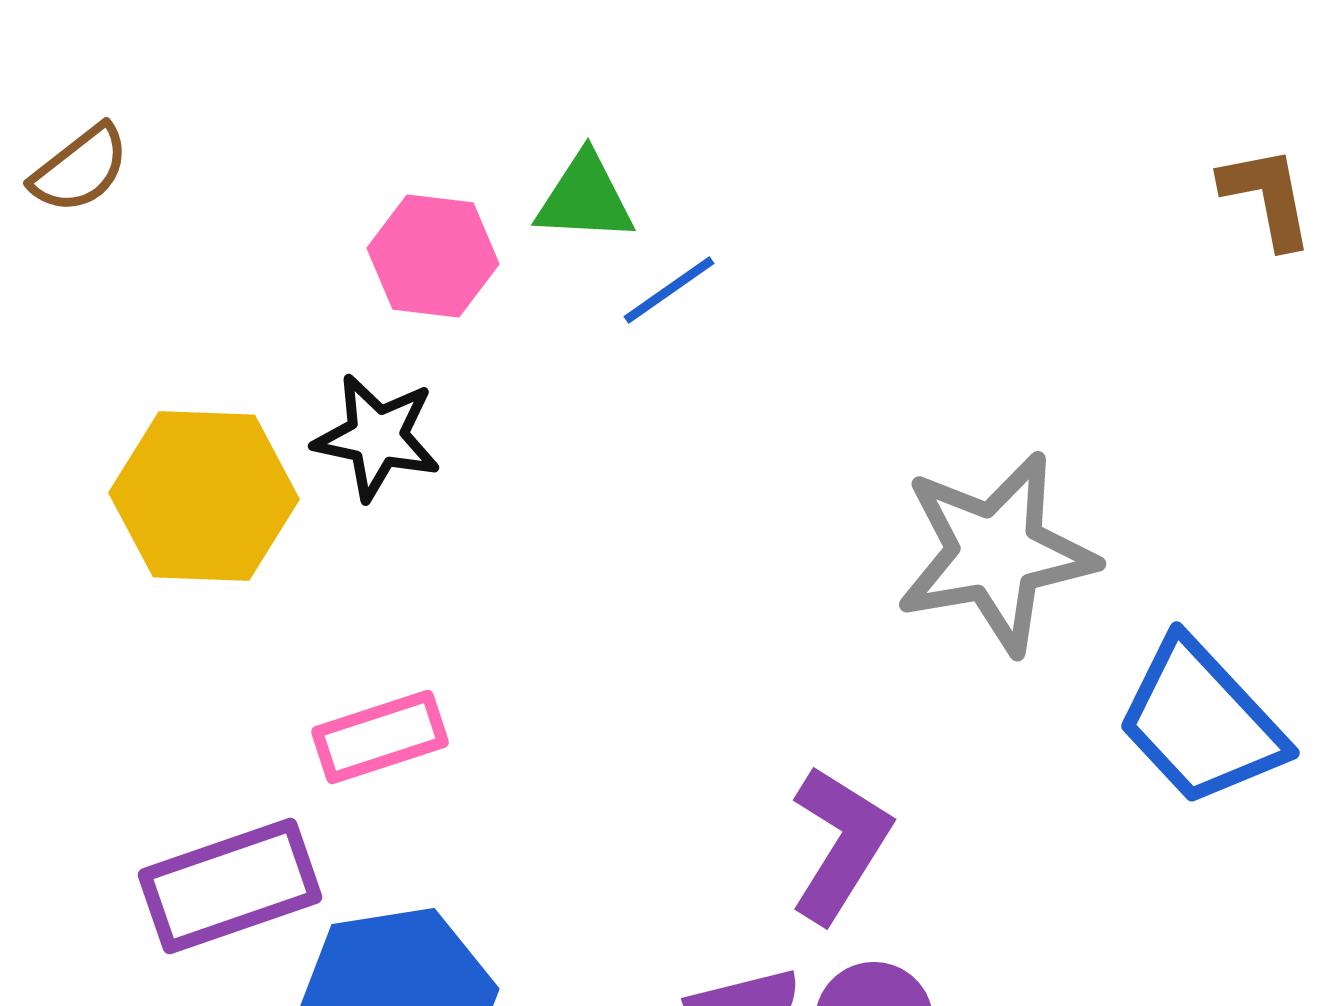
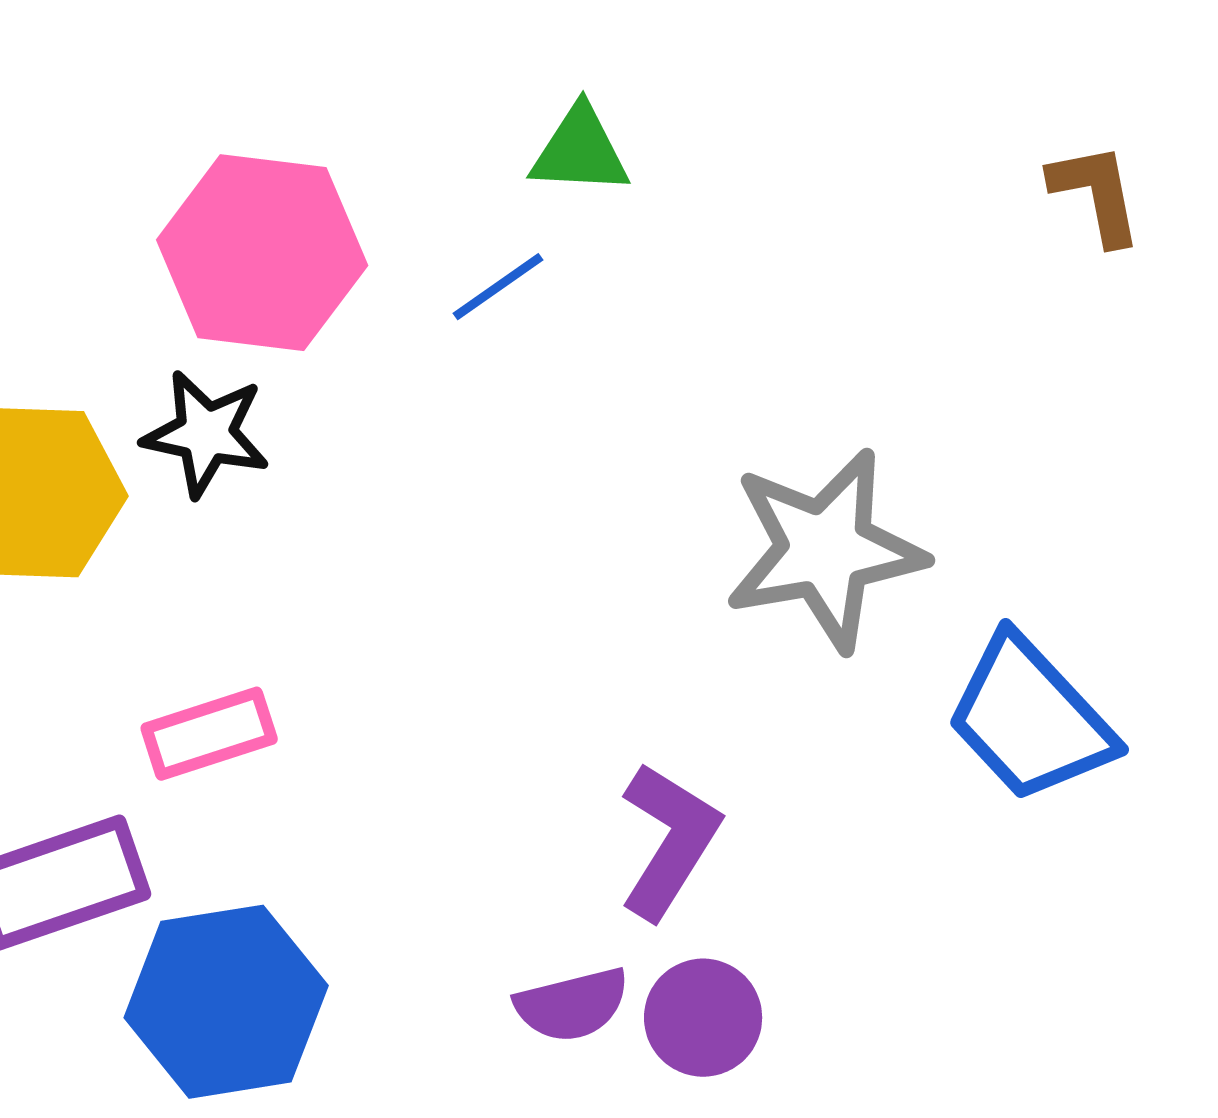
green triangle: (585, 198) -> (580, 151), moved
pink hexagon: (433, 256) -> (262, 253), size x1.6

